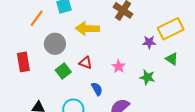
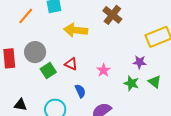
purple star: (149, 42) -> (140, 62), moved
gray circle: (55, 44) -> (35, 52), moved
green triangle: (172, 59) -> (155, 82), moved

